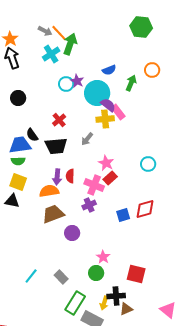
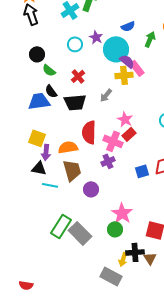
cyan circle: (66, 84) -> (75, 44), moved
green semicircle: (18, 161) -> (49, 70), moved, turned 40
red semicircle: (70, 176) -> (89, 132), size x1.6
purple arrow: (57, 177) -> (46, 152), moved
black triangle: (12, 201) -> (39, 168), moved
brown trapezoid: (53, 214) -> (72, 170), turned 95
pink star: (103, 257) -> (122, 213), size x1.5
cyan line: (31, 276) -> (50, 185), moved, turned 63
gray rectangle: (61, 277) -> (80, 233), size x1.6
green rectangle: (75, 303) -> (61, 226), moved
brown triangle: (126, 309) -> (150, 258), moved, turned -40

